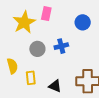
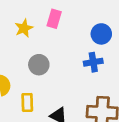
yellow star: (24, 22) -> (24, 28), size x0.6
blue cross: (61, 46) -> (93, 62), moved

